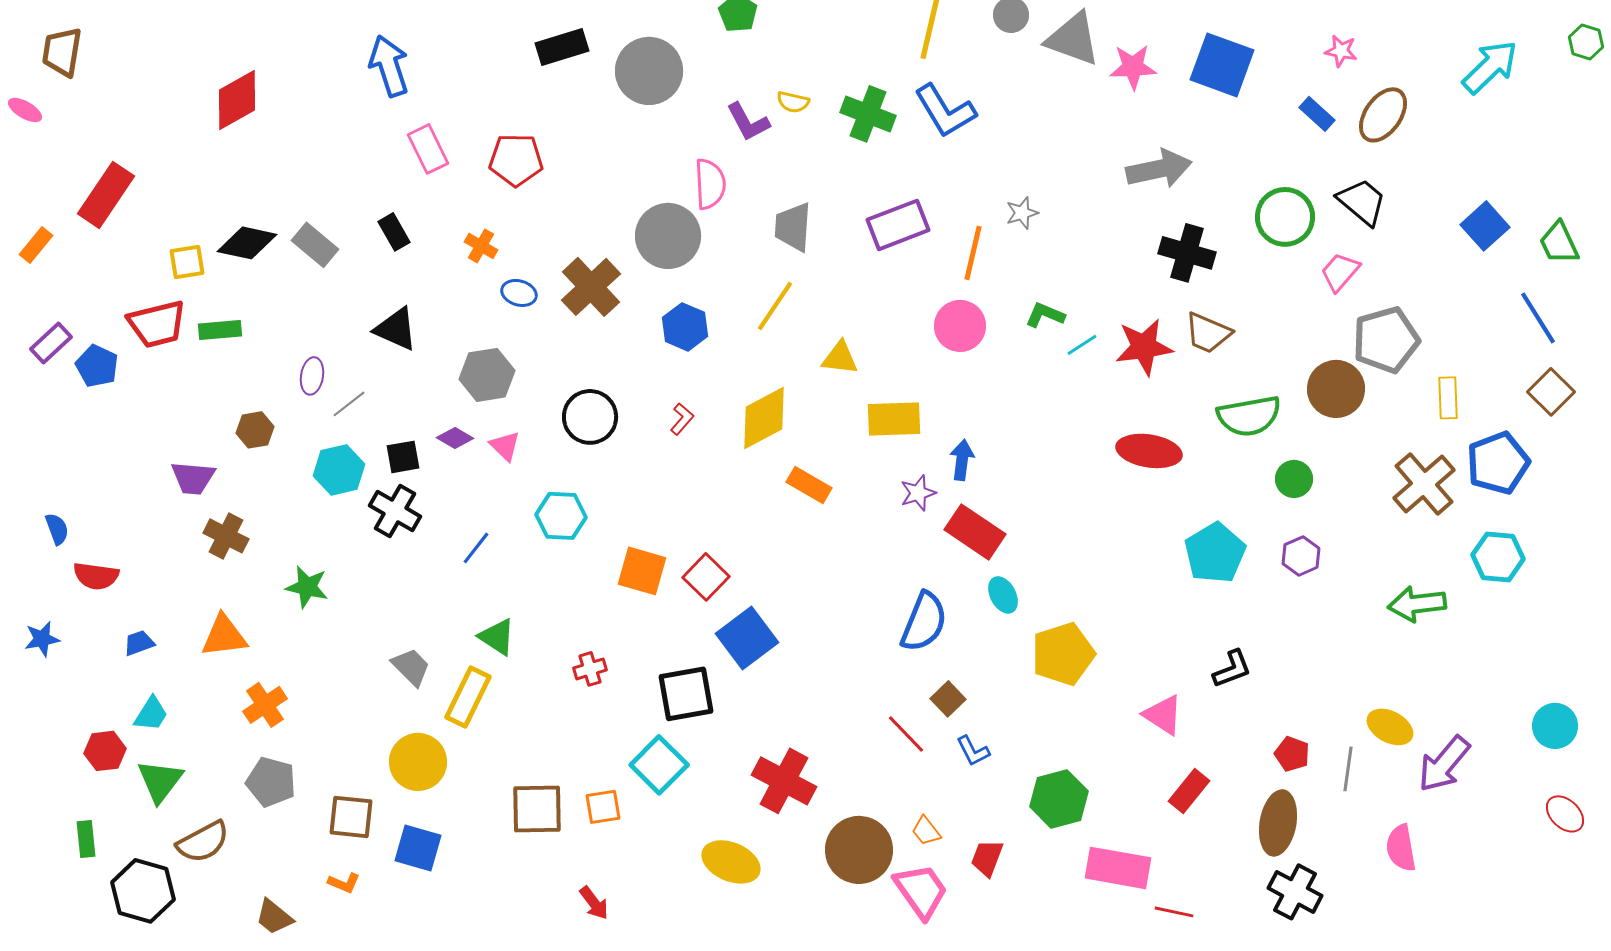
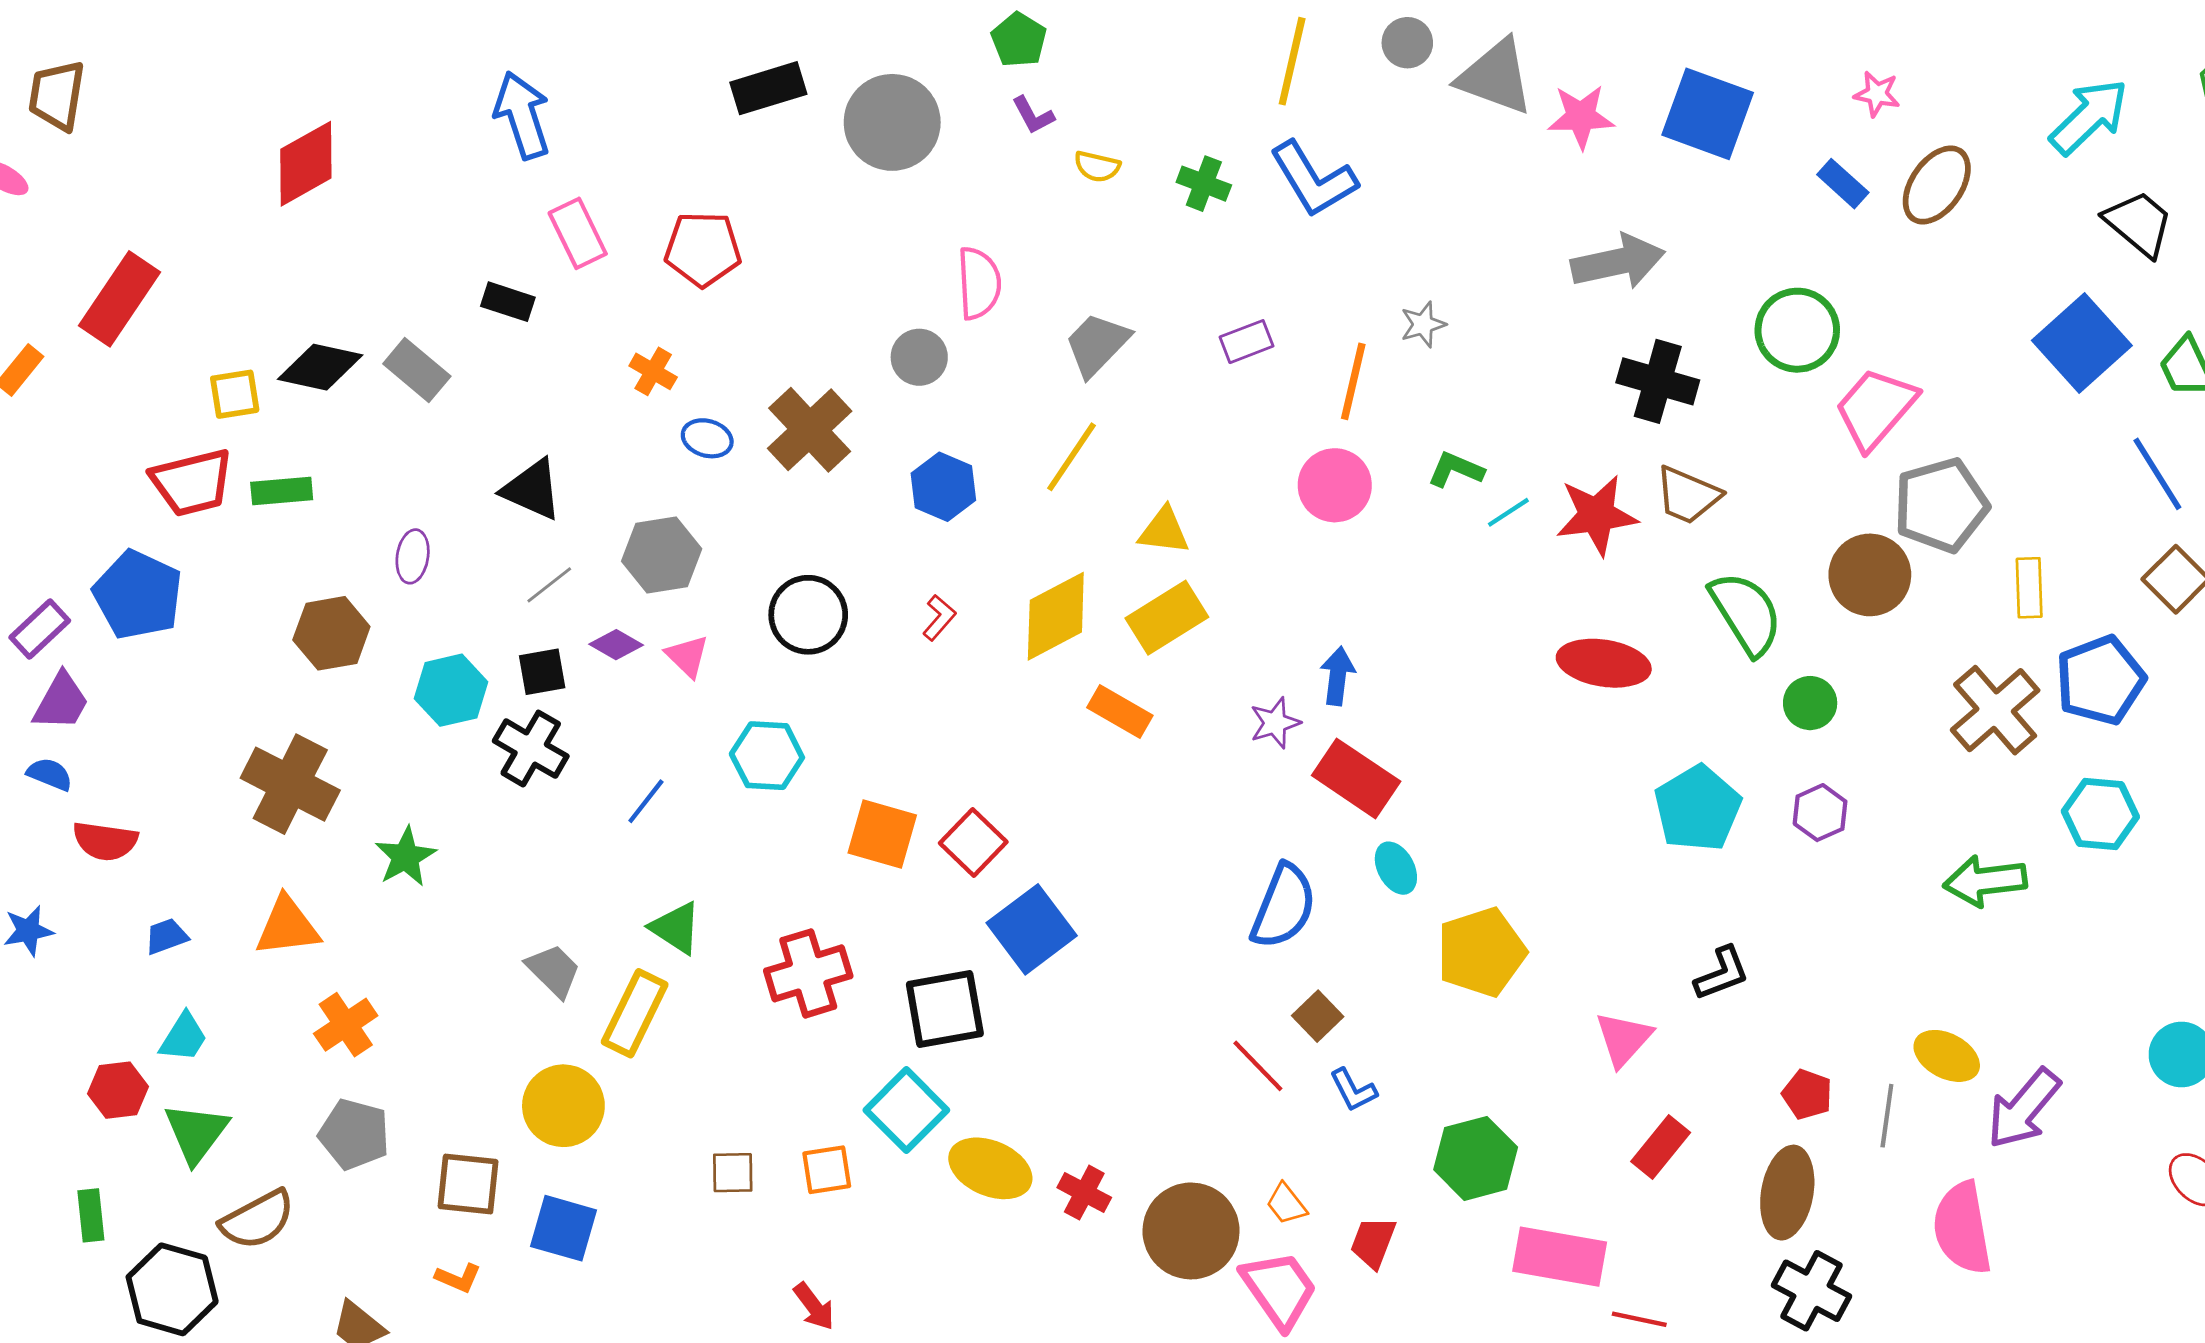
green cross: (868, 114) -> (1204, 184), size x0.7
purple L-shape: (748, 122) -> (1033, 115), moved, size x0.7
black trapezoid: (1362, 202) -> (2139, 223), moved
purple rectangle: (898, 225) -> (1247, 342), size x0.6
blue square: (1485, 226) -> (2082, 343), size x1.4
gray trapezoid: (793, 227) -> (1097, 344), turned 40
black rectangle: (394, 232) -> (508, 302), moved, turned -42
gray circle: (668, 236) -> (919, 357), size x0.6
pink trapezoid: (1340, 272) -> (1876, 408), size x1.5
purple rectangle: (51, 343) -> (40, 629), moved
blue pentagon: (97, 366) -> (138, 595), moved, size x1.5
gray line: (349, 404) -> (549, 585), moved
green semicircle: (1249, 416) -> (1746, 613), turned -112
yellow rectangle: (894, 419) -> (1167, 618), moved, turned -30
brown hexagon: (255, 430) -> (331, 633), size x1.4
purple trapezoid: (193, 478) -> (61, 702), moved, turned -66
blue semicircle: (57, 529) -> (50, 774), turned -48
brown cross: (226, 536) -> (290, 784), size x1.5
green star: (307, 587) -> (405, 857), turned 30
red cross: (590, 669) -> (808, 973), size x1.8
pink triangle: (1163, 715) -> (1624, 1039), turned 39
red cross: (784, 781) -> (1084, 1193), moved, size x0.6
brown square: (537, 809) -> (733, 1173), size x0.6
pink semicircle: (1401, 848) -> (1962, 1228), size x1.4
yellow ellipse: (731, 862) -> (990, 1168), moved

